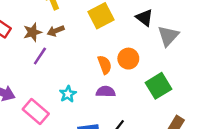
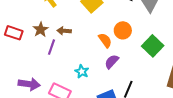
brown arrow: (56, 31) -> (64, 31), moved, turned 40
purple semicircle: (106, 92) -> (112, 62), turned -35

